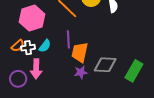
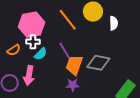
purple line: (68, 39) -> (65, 51), turned -36
white cross: (28, 48) -> (33, 42), moved
gray diamond: (105, 65) -> (98, 63), moved

